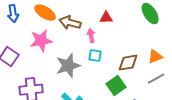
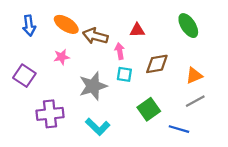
pink star: (41, 41) -> (62, 57), size x0.6
brown diamond: (128, 63) -> (157, 64), moved

